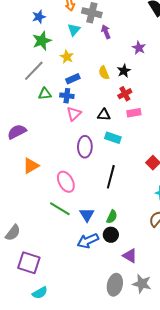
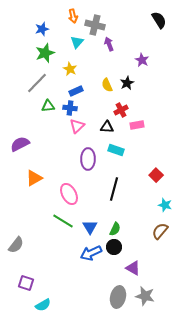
red cross: (125, 94) -> (121, 110), moved
purple square: (29, 263) -> (26, 283), moved, size x0.7

